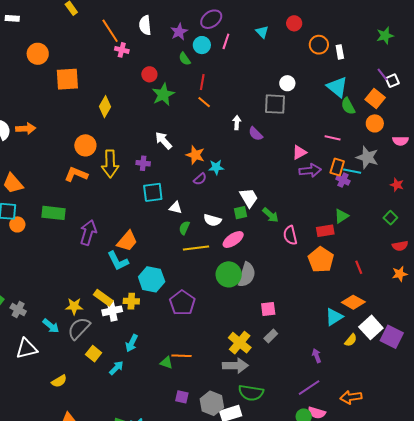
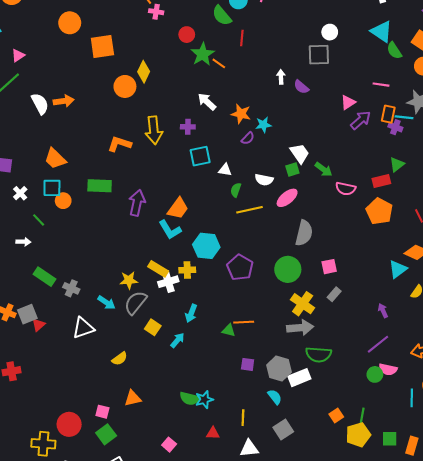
green semicircle: (185, 59) -> (222, 16), size x1.5
orange line: (204, 102) -> (219, 63), moved
orange circle: (85, 145) -> (125, 86), moved
purple arrow: (310, 171) -> (361, 120), turned -30
pink semicircle: (290, 235) -> (346, 189), turned -60
green circle: (229, 274) -> (288, 269), moved

